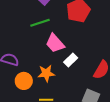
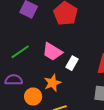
green line: (40, 23) -> (20, 52), moved

